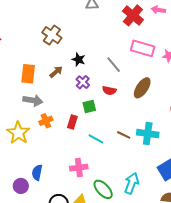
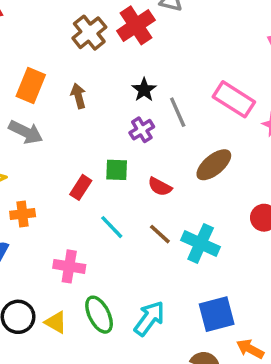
red cross: (133, 15) -> (136, 25), moved
black star: (79, 60) -> (144, 90), moved
brown arrow: (56, 72) -> (78, 96), turned -80
purple cross: (83, 82) -> (142, 130), moved
red semicircle: (109, 91) -> (160, 187), moved
orange cross: (46, 121) -> (23, 214), moved

